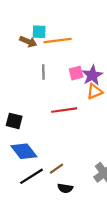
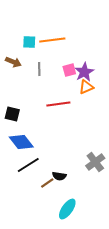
cyan square: (39, 32) -> (29, 42), moved
brown arrow: (28, 42) -> (13, 62), moved
brown line: (56, 169) -> (47, 183), moved

